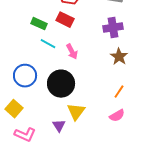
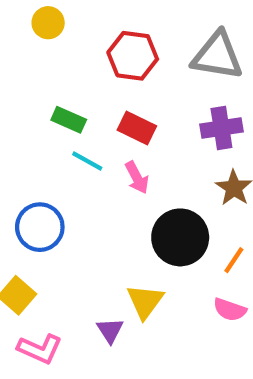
red rectangle: (65, 20) -> (137, 128), moved
black circle: (61, 84) -> (180, 237), moved
pink semicircle: (117, 116) -> (230, 310), turned 49

